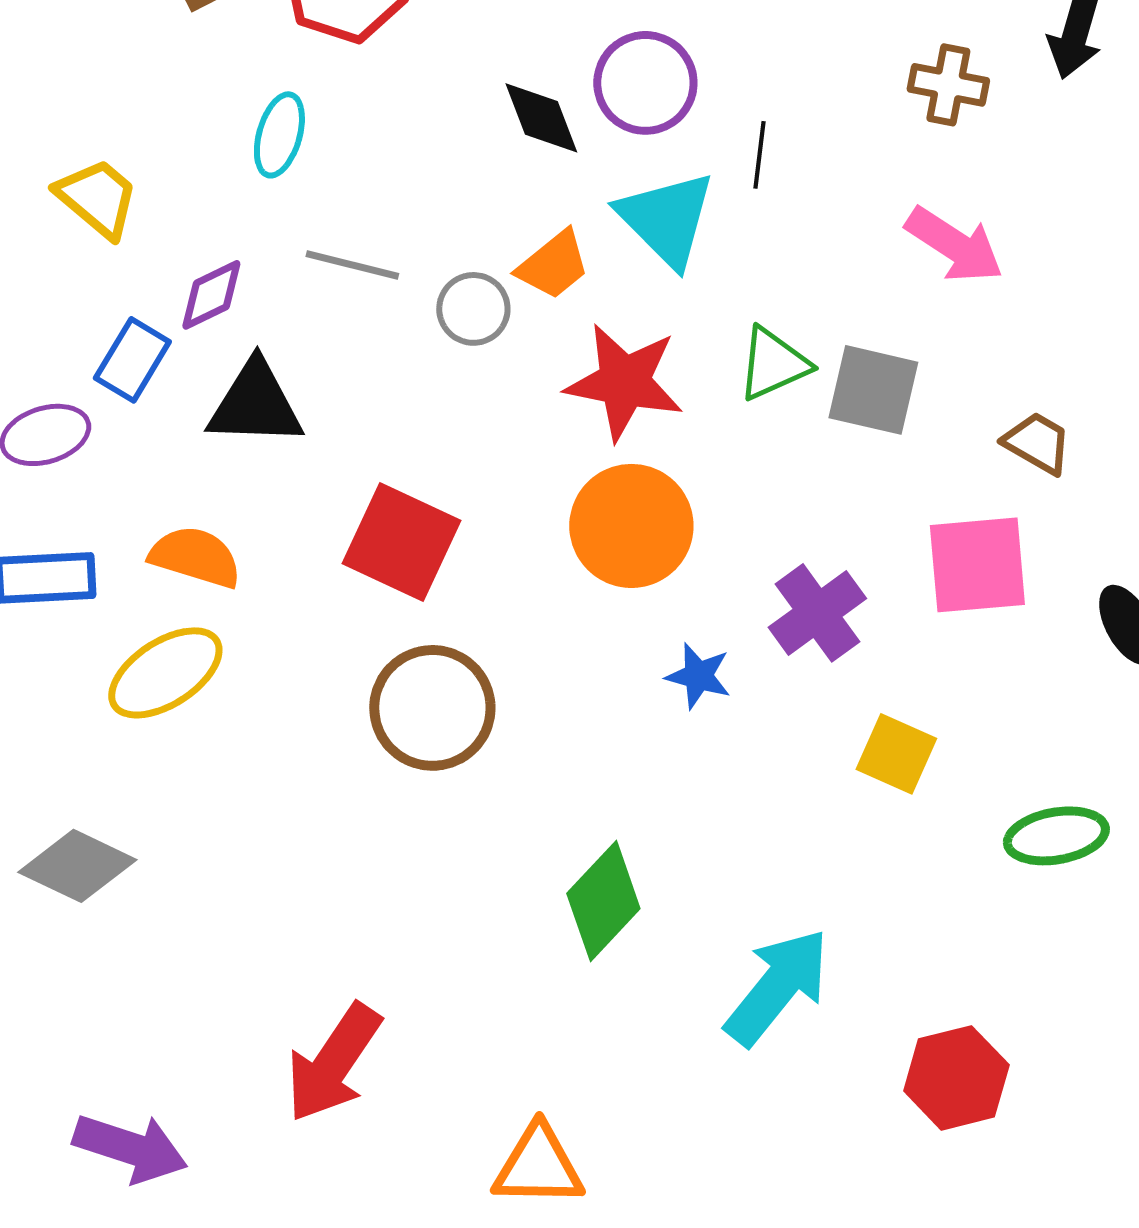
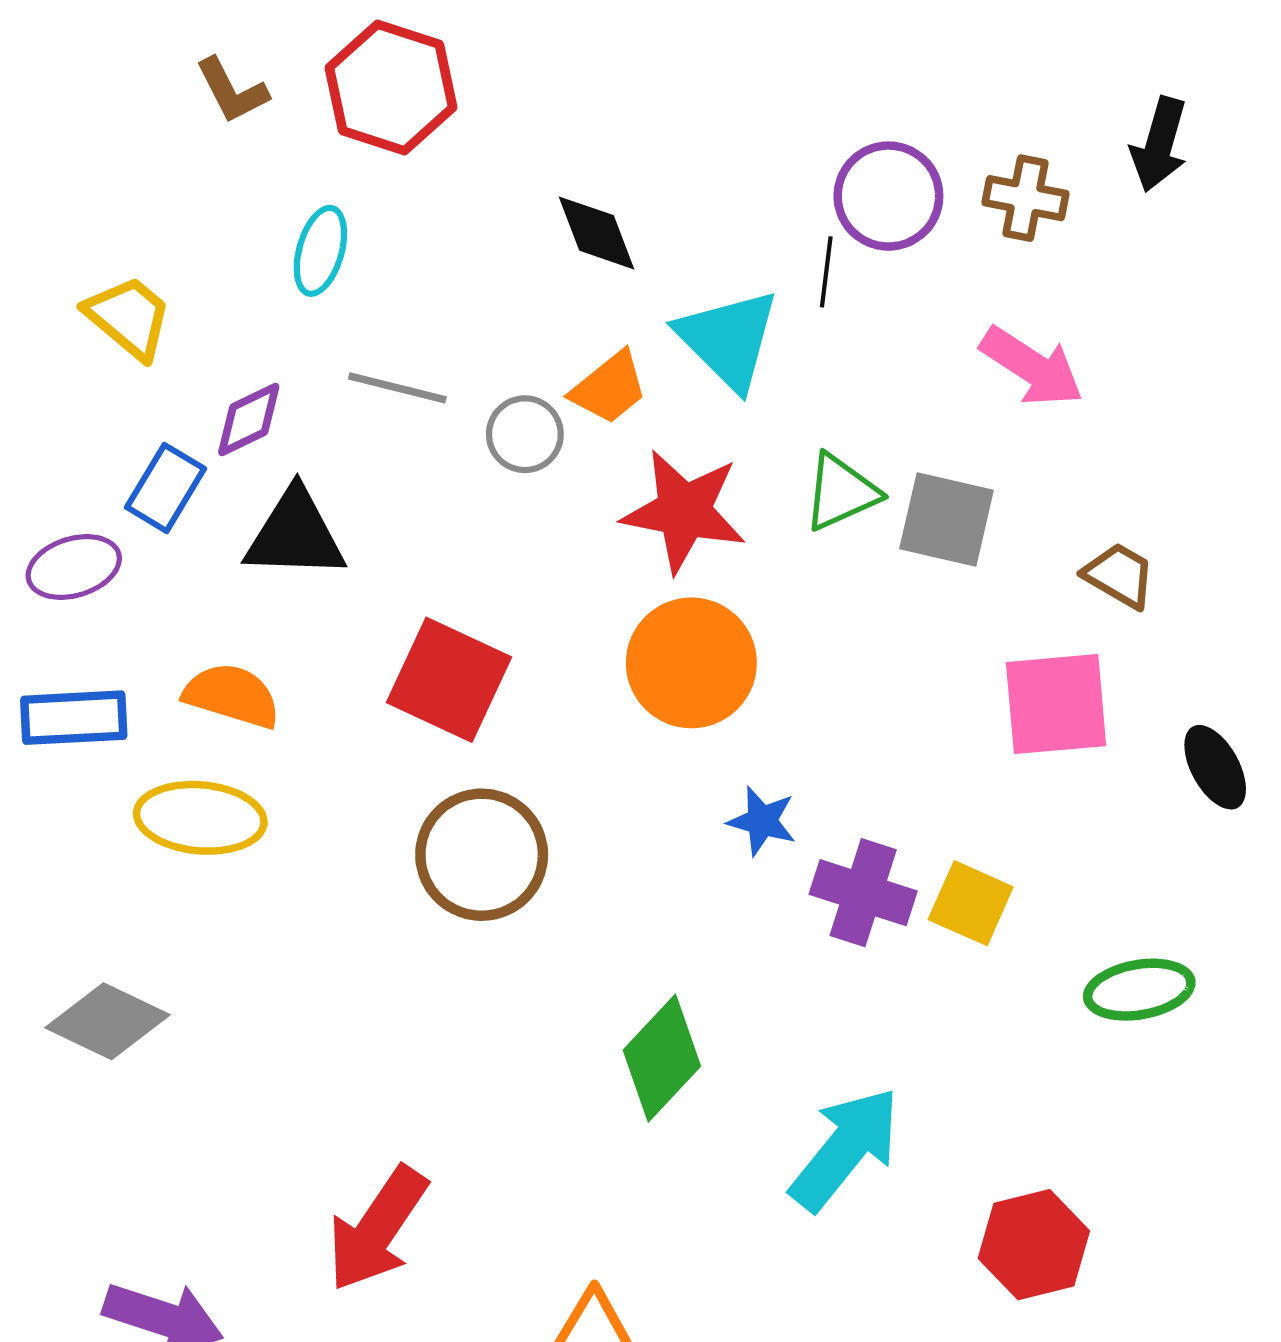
purple circle: (645, 83) -> (888, 196), moved
purple cross: (817, 613) -> (863, 893), moved, turned -36
yellow ellipse: (165, 673) -> (200, 818), turned 38

